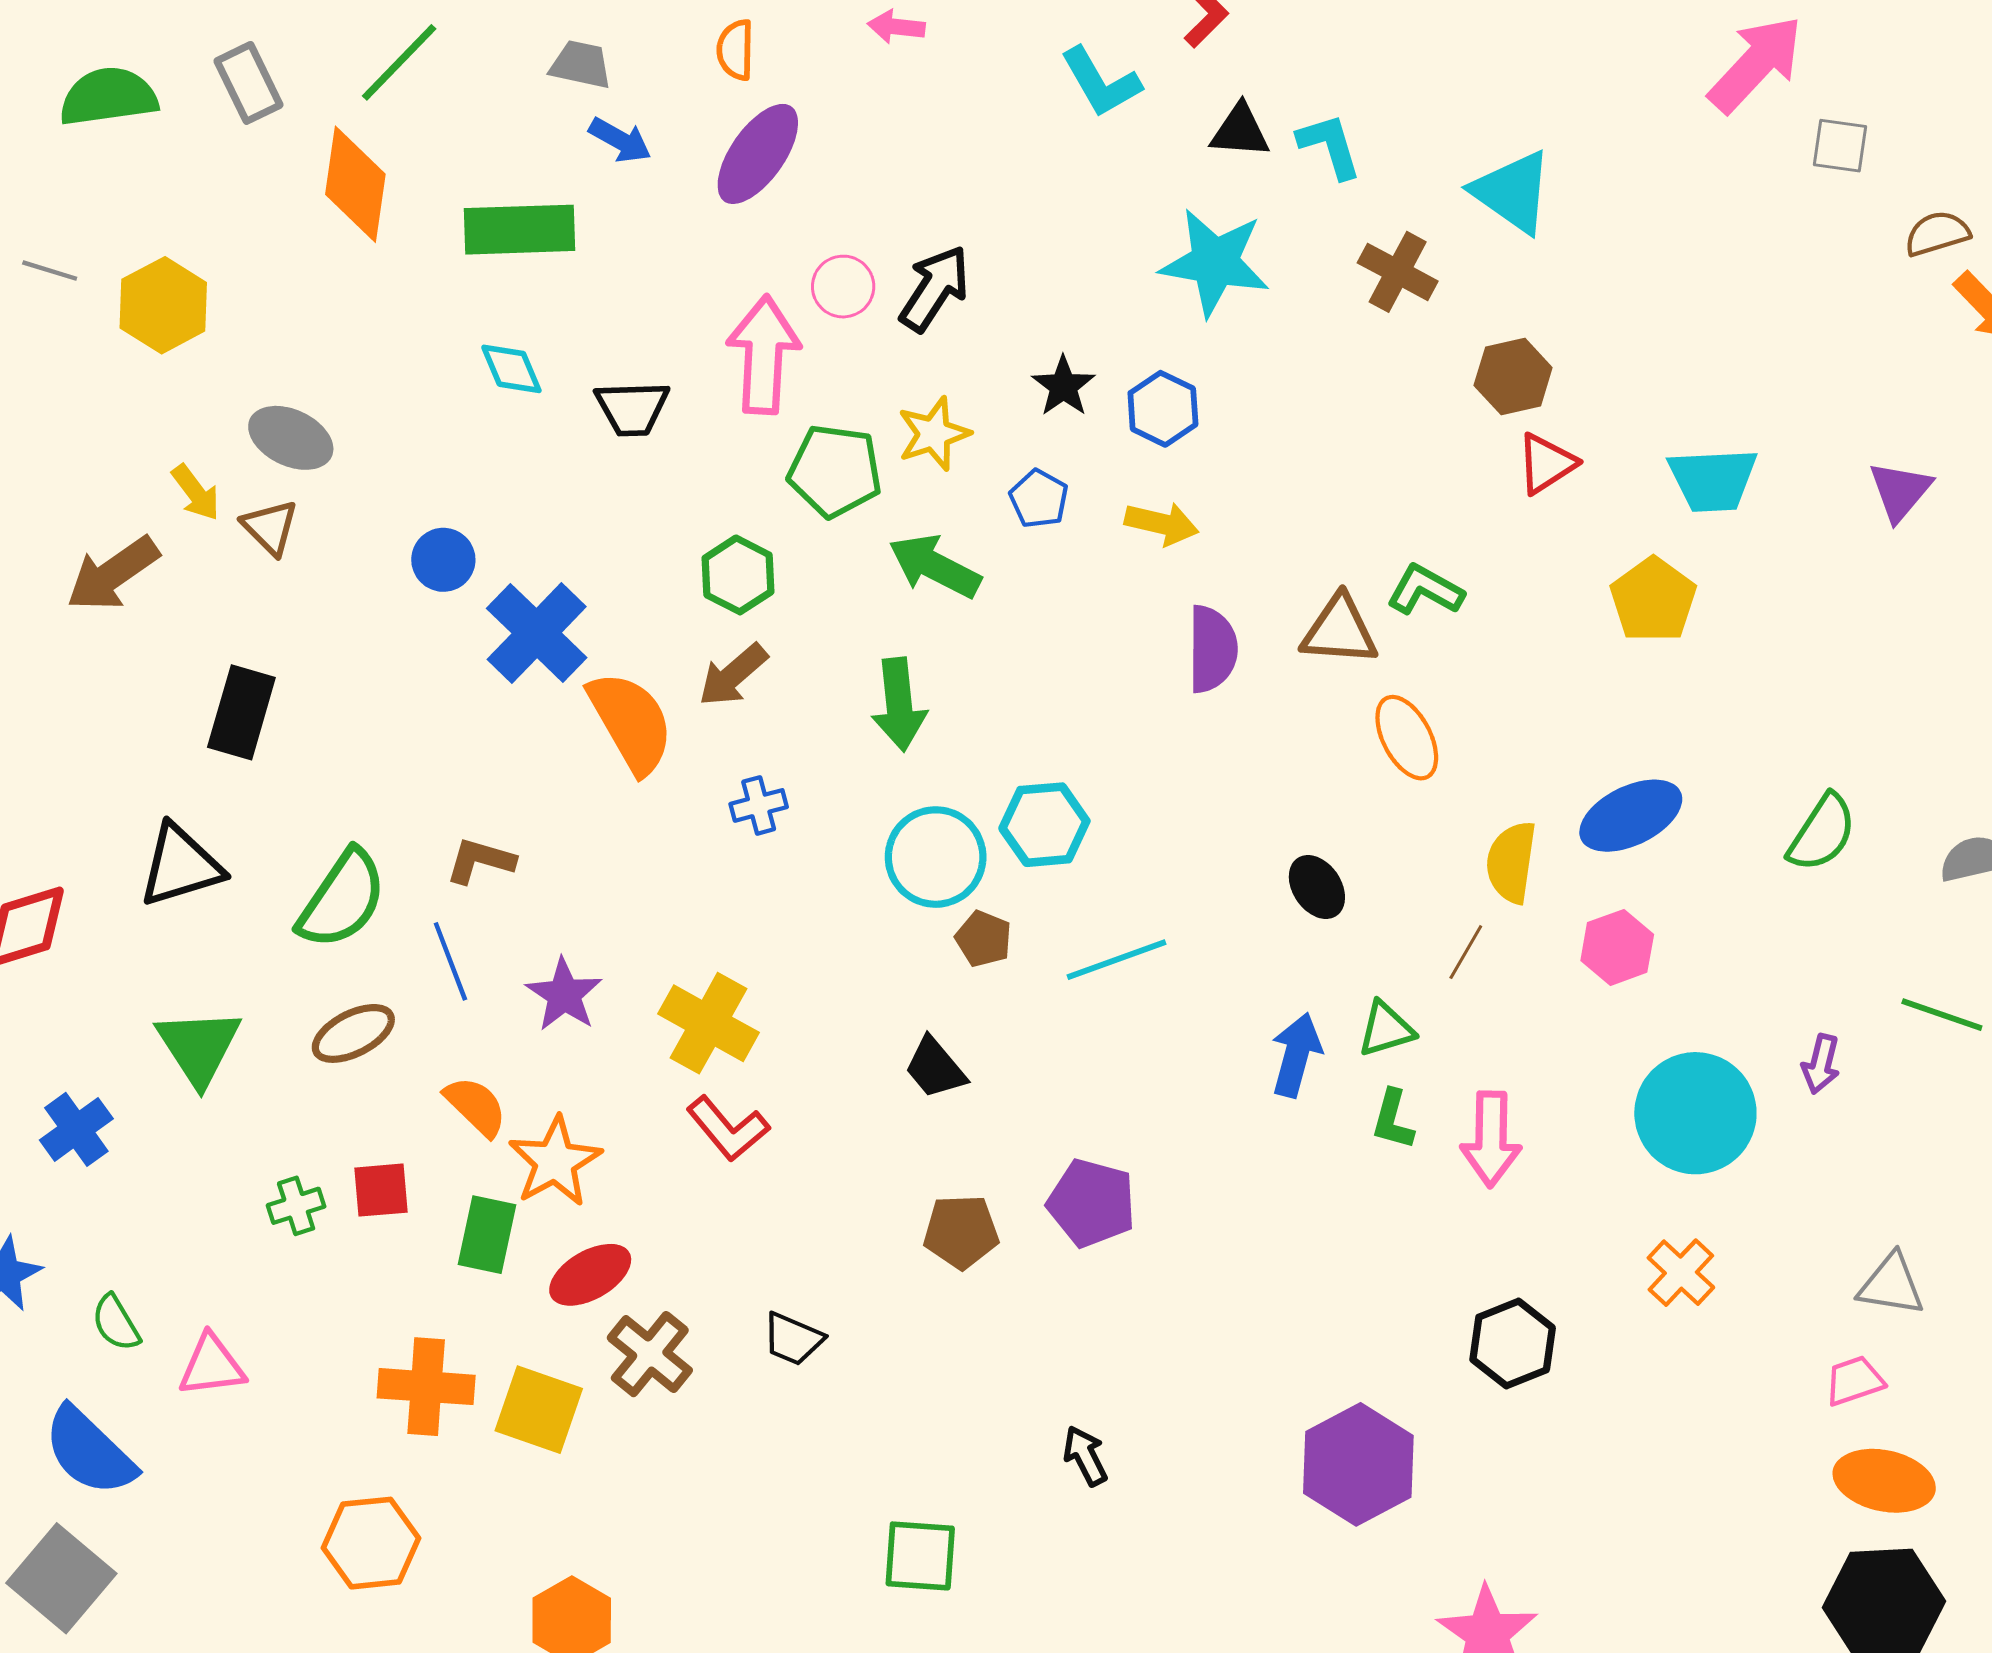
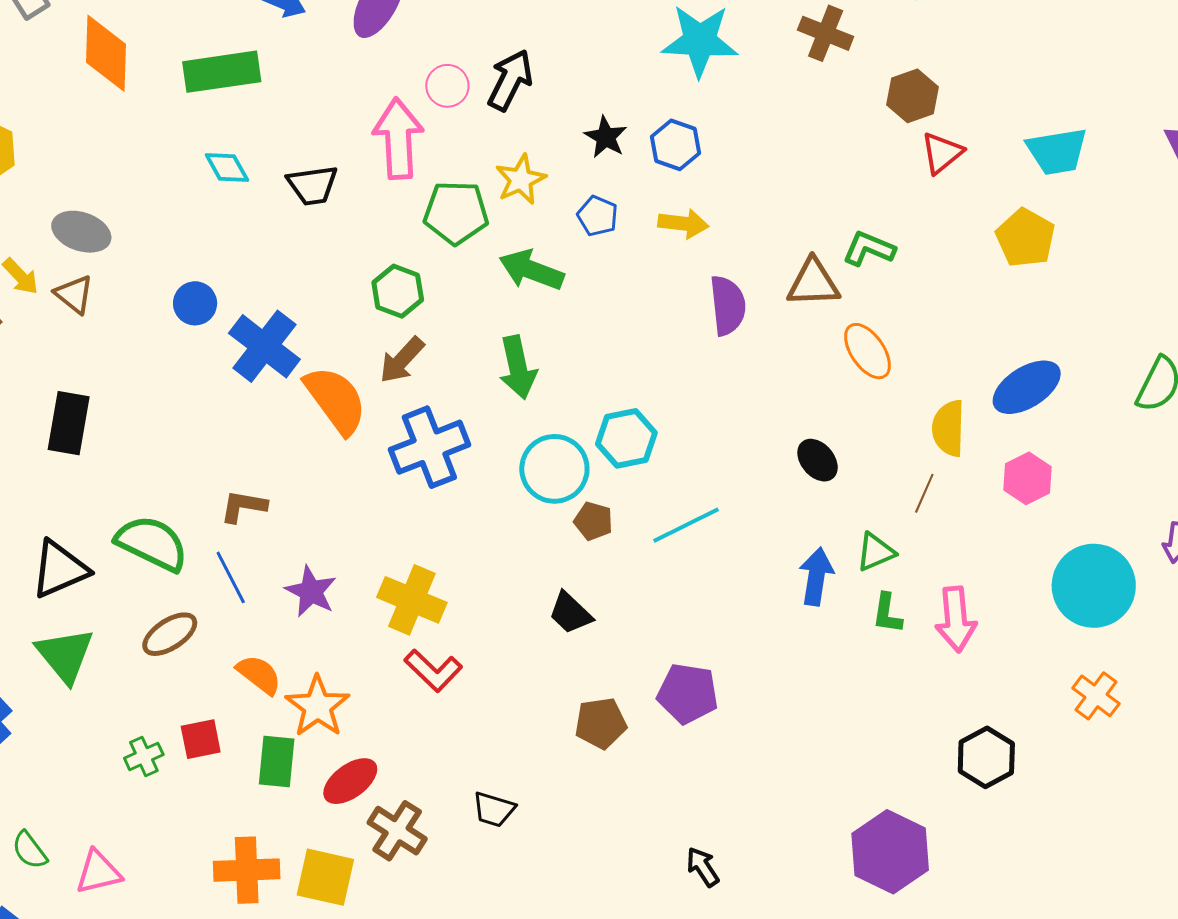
blue cross: (759, 805) -> (429, 447), size x2.0
black triangle: (181, 866) -> (60, 569), moved
green semicircle: (342, 899) -> (152, 543), turned -92

